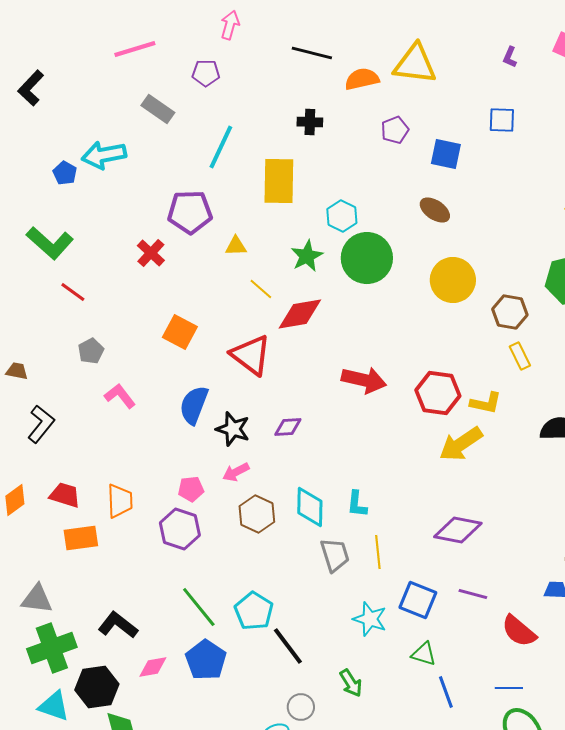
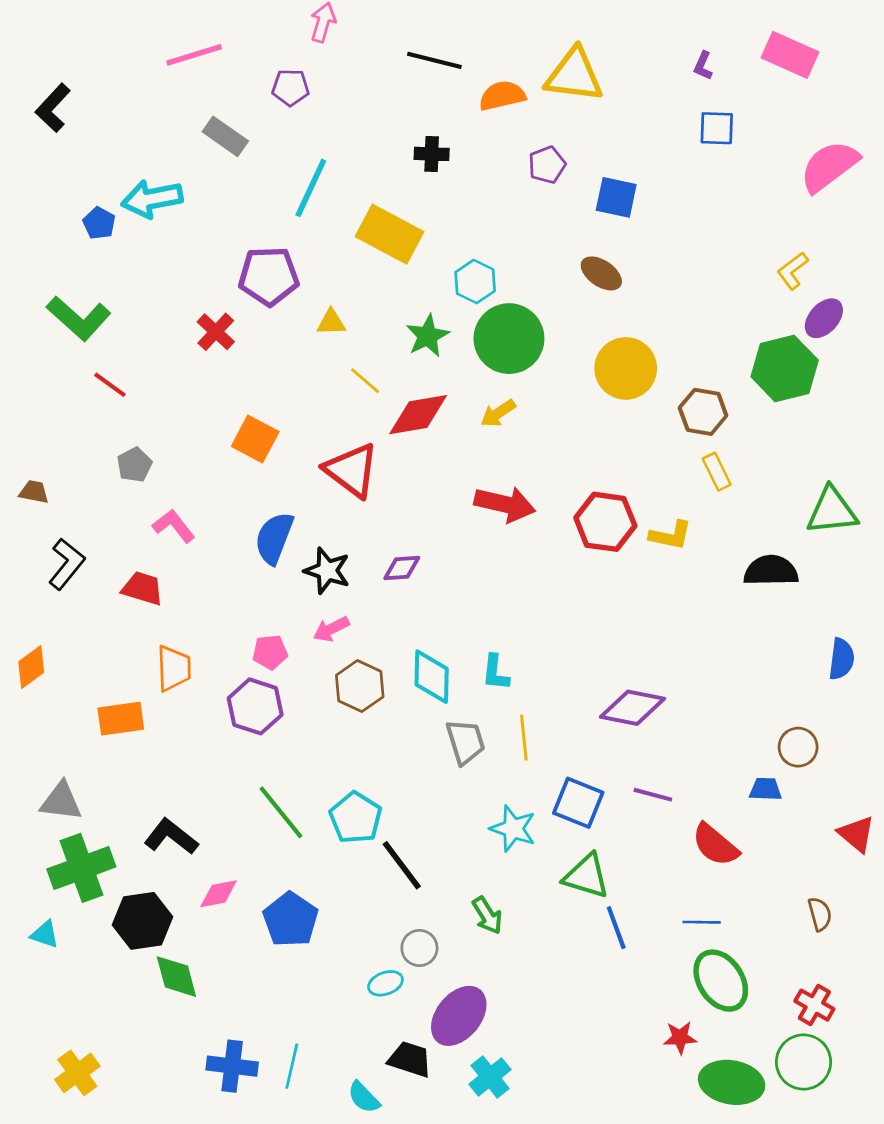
blue square: (502, 120) -> (717, 128), moved
yellow rectangle: (279, 181) -> (390, 234), turned -63
yellow arrow: (461, 444) -> (498, 413), moved, size x0.6
red trapezoid: (65, 495) -> (143, 588), moved
green triangle: (424, 654) -> (586, 876), size x1.4
blue pentagon: (206, 660) -> (290, 919), moved
cyan triangle: (54, 706) -> (45, 934), moved, size x0.7

